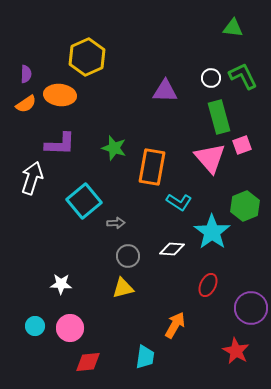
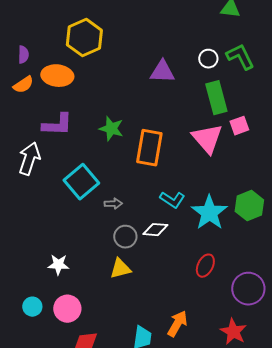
cyan L-shape: (179, 202) -> (172, 200), moved
green hexagon: (245, 206) -> (249, 206), moved
white diamond: (172, 249) -> (155, 230), moved
orange arrow: (175, 325) -> (177, 324), moved

